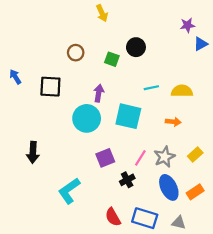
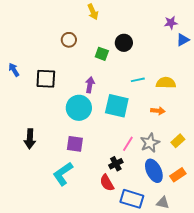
brown circle: (76, 53) -> (69, 40), moved
purple square: (105, 158) -> (75, 144), moved, turned 30
red semicircle: (113, 217) -> (107, 183), moved

